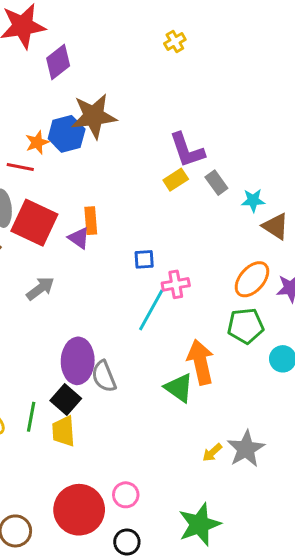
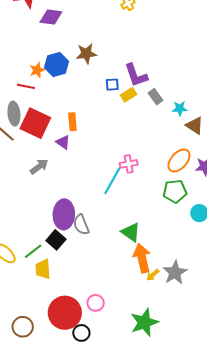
purple diamond: (58, 62) -> (51, 17), turned 45
brown star: (94, 116) -> (86, 54), moved, size x0.7
purple triangle: (79, 238) -> (63, 142), moved
blue square: (144, 259) -> (112, 85), moved
orange arrow: (201, 362) -> (142, 258), moved
green line: (31, 417) -> (33, 251), turned 42
yellow trapezoid: (64, 431) -> (43, 269), moved
black circle: (127, 542) -> (81, 333), moved

